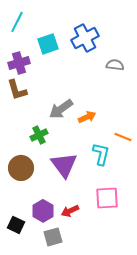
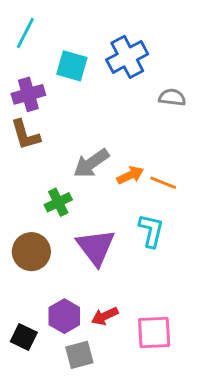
cyan square: (48, 44) -> (72, 66), turned 35
orange line: (123, 137) -> (163, 183), moved
pink square: (107, 198) -> (154, 333), moved

